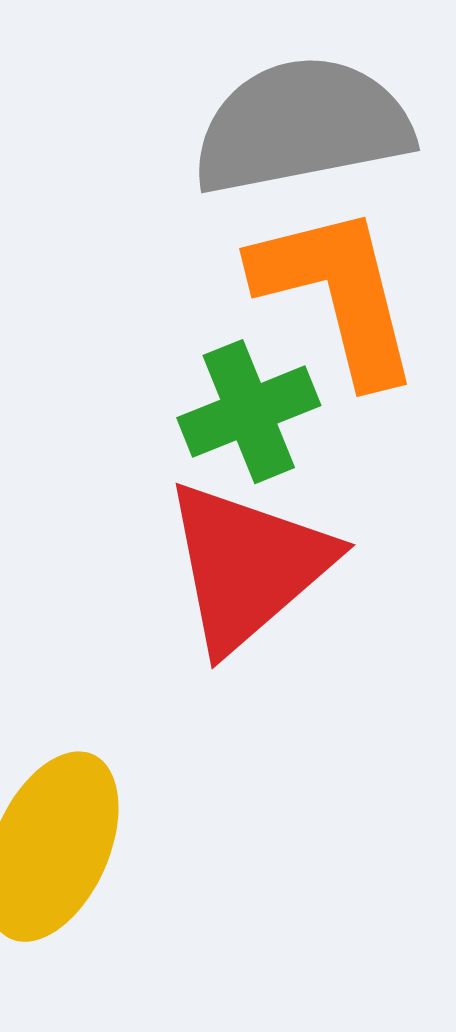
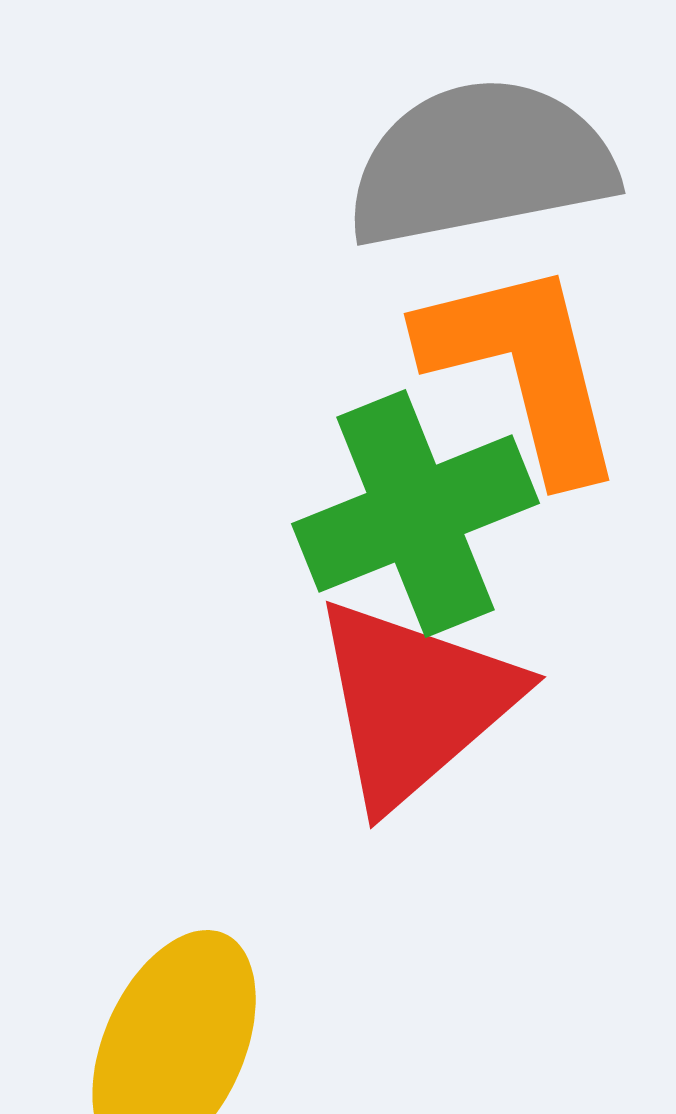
green cross: (249, 412) -> (415, 514), size x1.4

